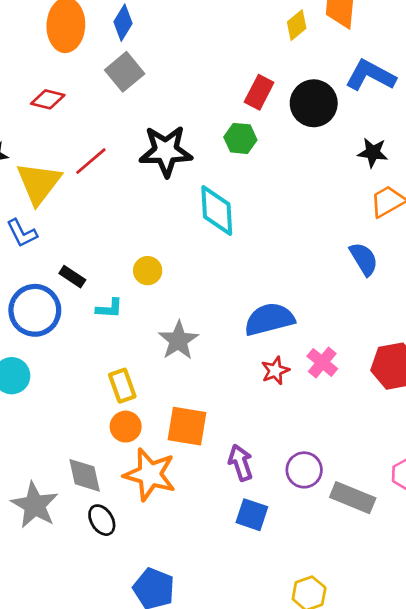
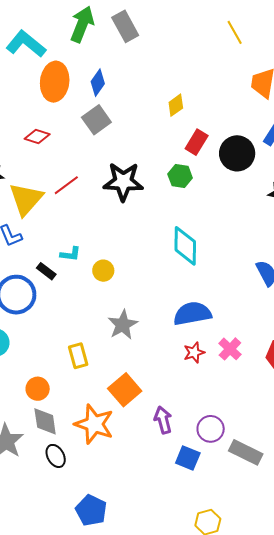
yellow diamond: (297, 25) -> (176, 105), moved
cyan diamond: (217, 211) -> (185, 246), moved
cyan L-shape: (109, 308) -> (70, 254), moved
orange square: (187, 426) -> (125, 390), turned 36
orange circle: (126, 427) -> (38, 389), moved
blue square: (252, 515) -> (188, 458), moved

